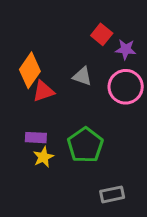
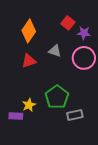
orange diamond: (30, 70) -> (29, 31), moved
purple rectangle: (36, 138) -> (16, 116), moved
gray rectangle: (112, 194) -> (75, 115), moved

